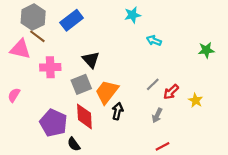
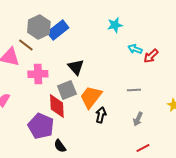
gray hexagon: (33, 17) -> (39, 27), moved
gray line: (153, 84) -> (134, 90), turned 40
red arrow: (171, 92) -> (151, 56), moved
red diamond: (84, 116) -> (57, 106), moved

